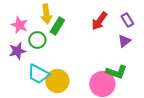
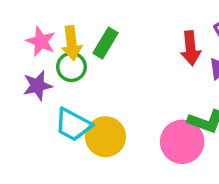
yellow arrow: (46, 14) -> (71, 43), moved
red arrow: (99, 21) -> (191, 48), moved, turned -42

